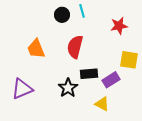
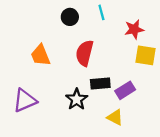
cyan line: (82, 11) -> (101, 12), moved
yellow square: (129, 60) -> (145, 55), moved

